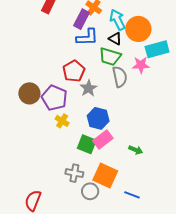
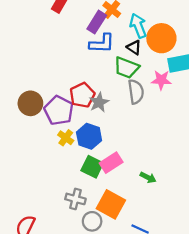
red pentagon: (74, 71) -> (82, 95), moved
blue hexagon: (98, 118) -> (89, 136), moved

